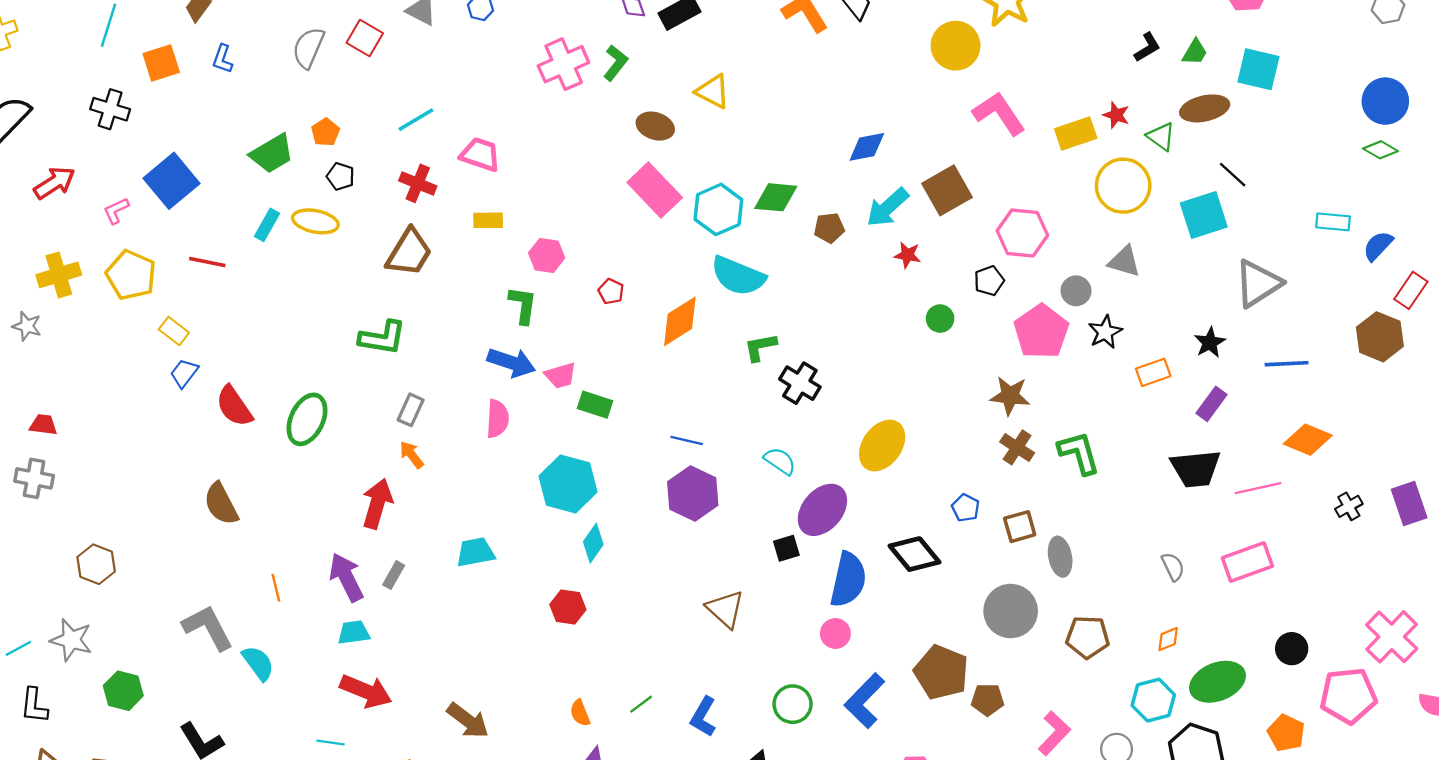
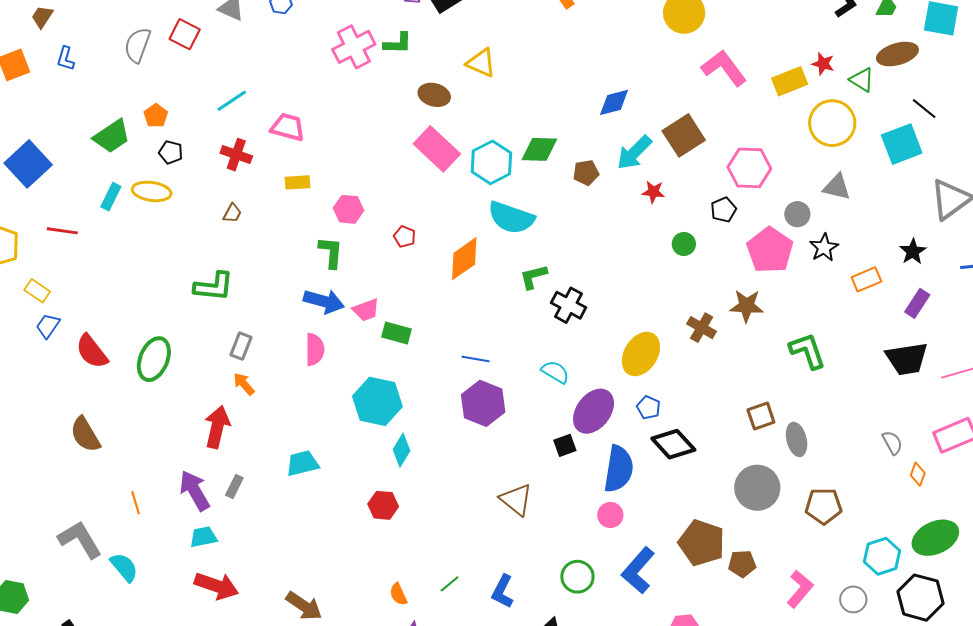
green L-shape: (616, 63) -> (398, 43), turned 56
brown trapezoid: (409, 252) -> (232, 213), size x0.5
brown cross: (1017, 447) -> (702, 328), moved
blue pentagon: (966, 508) -> (648, 408), moved
orange diamond: (1168, 639) -> (918, 474), moved, turned -45

